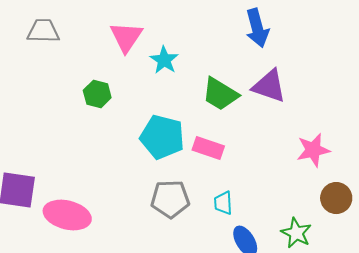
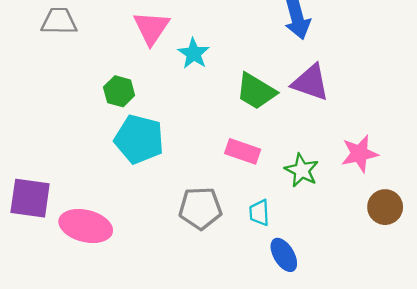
cyan pentagon: (162, 137) -> (139, 139), moved
green star: (296, 233) -> (302, 170), moved

